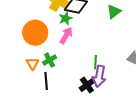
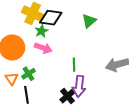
pink arrow: (66, 35) -> (43, 48), turned 84
green line: (96, 62) -> (74, 65), moved

